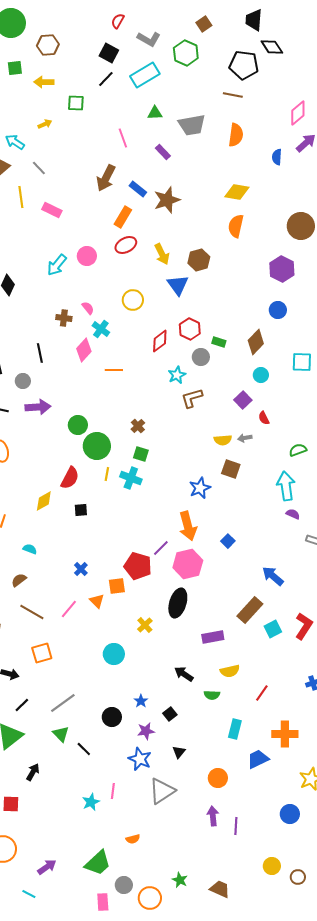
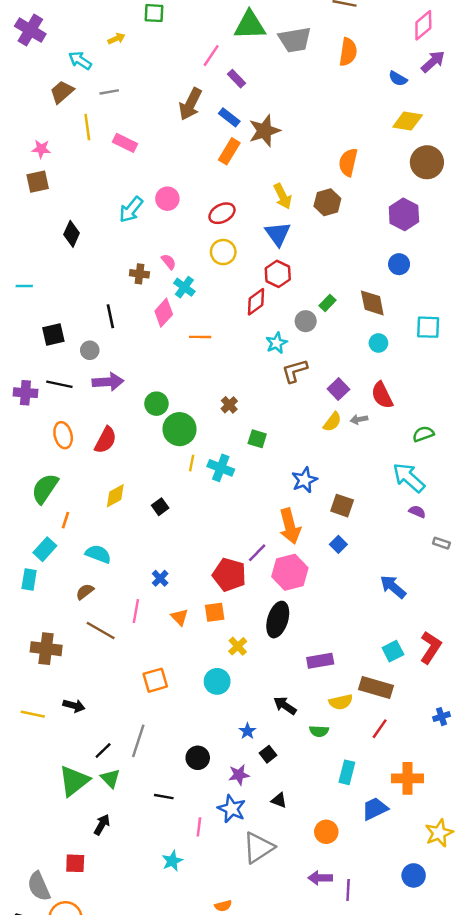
green triangle: (155, 113) -> (250, 25), size x1.8
pink line: (123, 138) -> (211, 56), turned 54
purple rectangle: (163, 152) -> (237, 79), moved
blue semicircle: (277, 157) -> (398, 79), turned -63
gray line: (39, 168) -> (109, 92), turned -56
yellow diamond: (237, 192) -> (408, 121), moved
orange rectangle: (123, 217) -> (229, 151), moved
red ellipse: (126, 245) -> (222, 213), moved
yellow arrow: (162, 254) -> (283, 196), moved
brown hexagon: (199, 260) -> (327, 202), moved
red hexagon: (190, 329) -> (278, 274), moved
green rectangle: (219, 342) -> (327, 303), turned -64
brown diamond: (256, 342) -> (372, 303), turned -55
purple square: (243, 400) -> (338, 389), moved
red semicircle: (264, 418) -> (382, 395), size x1.6
yellow semicircle: (223, 440) -> (332, 422), turned -48
green square: (141, 454) -> (257, 439), moved
brown square: (231, 469) -> (342, 506), moved
red semicircle: (70, 478) -> (106, 440), moved
cyan arrow: (286, 486) -> (409, 478), turned -40
black square: (81, 510) -> (160, 507), turned -32
cyan semicircle: (30, 549) -> (98, 554), size x1.5
orange square: (117, 586) -> (215, 612), moved
pink line: (69, 609) -> (136, 611), moved, turned -30
brown rectangle: (250, 610) -> (376, 687), moved, turned 64
orange square: (42, 653) -> (155, 680), moved
cyan circle: (114, 654) -> (217, 681), moved
blue star: (141, 701) -> (247, 731), moved
gray line: (63, 703) -> (138, 741), turned -36
black line: (22, 705) -> (103, 751), moved
green triangle: (61, 734) -> (110, 778), moved
black line: (84, 749) -> (164, 797), turned -35
black triangle: (179, 752) -> (279, 800), turned -48
pink line: (113, 791) -> (199, 827), moved
purple arrow: (213, 816) -> (320, 878), turned -84

